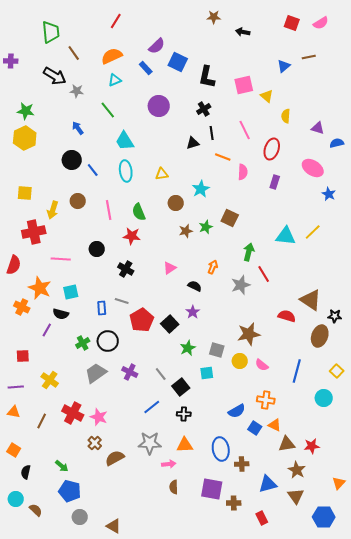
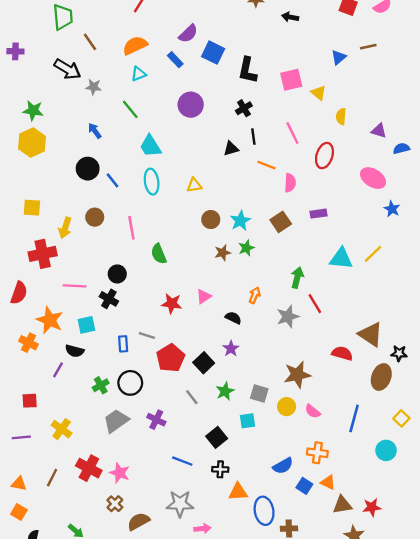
purple rectangle: (275, 182) -> (319, 214), moved, turned 64
cyan star: (201, 189) -> (240, 221), moved
green semicircle: (139, 212) -> (159, 254), moved
brown square: (230, 218) -> (281, 222), moved, turned 30
red star: (132, 236) -> (172, 304), moved
black cross: (126, 269) -> (109, 299), moved
gray line: (161, 374) -> (192, 397), moved
blue line: (152, 407) -> (182, 461), turned 60
orange triangle: (14, 412) -> (19, 484), moved
orange triangle: (185, 445) -> (238, 492), moved

